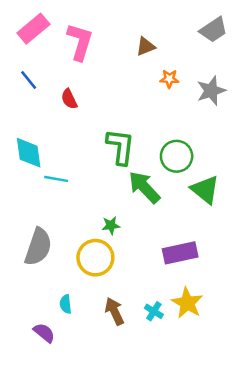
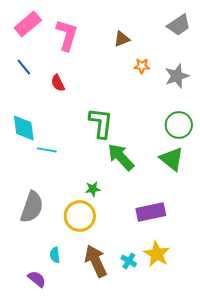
green circle: (177, 156) -> (179, 125), moved
brown arrow: (115, 311) -> (96, 261), size x1.4

